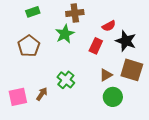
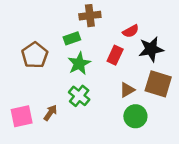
green rectangle: (33, 12) -> (72, 38), moved
green star: (65, 34) -> (79, 64), moved
black star: (126, 41) -> (151, 49), turned -30

